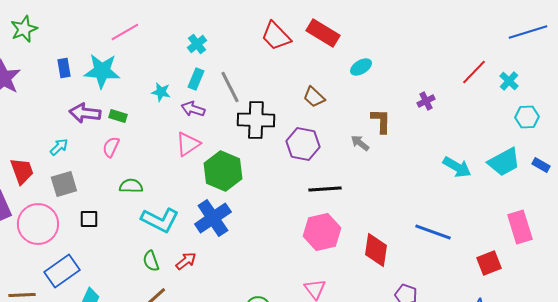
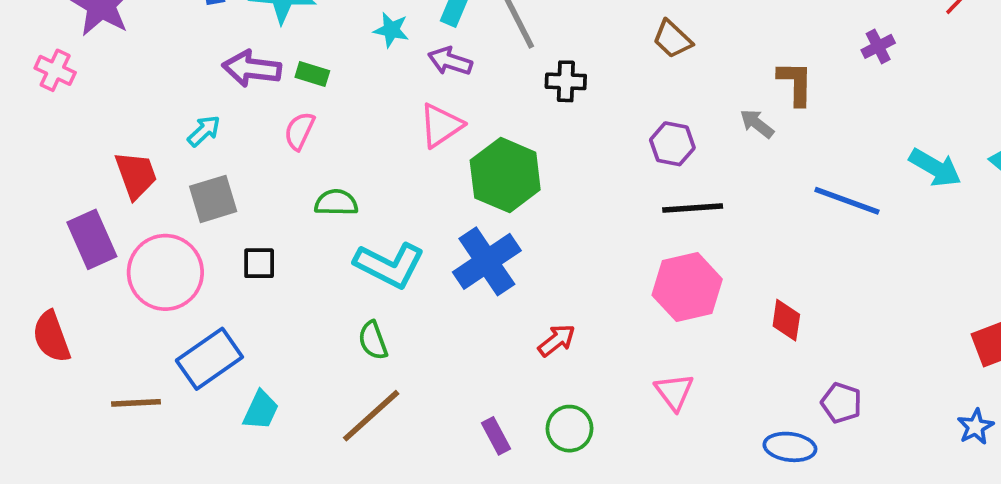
black cross: (256, 120) -> (566, 81), size x0.6
purple hexagon: (303, 144) -> (672, 144), moved, size x0.7
blue line: (433, 232) -> (847, 201), moved
red diamond: (376, 250) -> (786, 320), size x0.7
red arrow: (186, 261) -> (557, 340), moved

